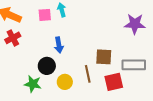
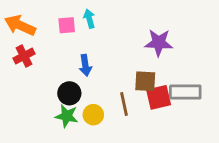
purple star: (135, 24) -> (159, 43), moved
red square: (114, 82) -> (159, 97), moved
green star: (33, 84) -> (67, 116), moved

